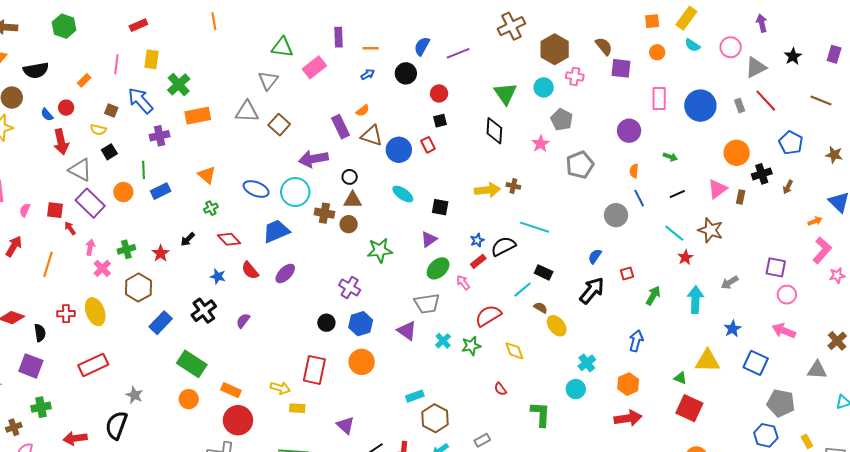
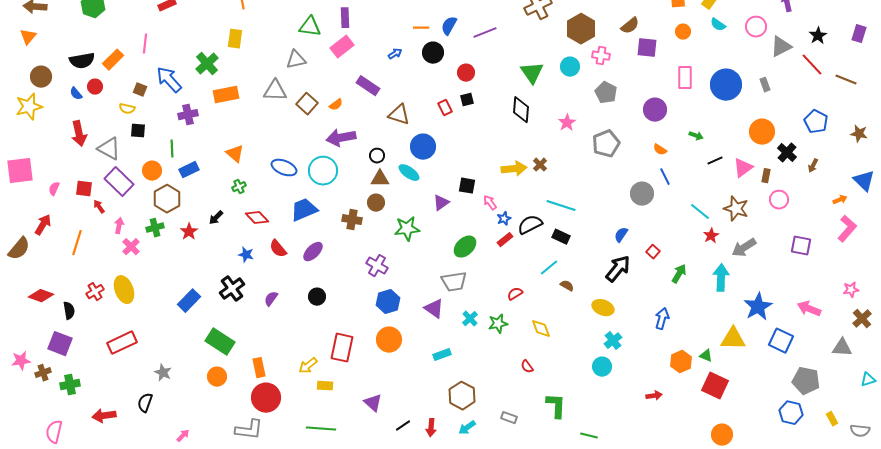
purple rectangle: (339, 37) -> (345, 18), moved
brown semicircle: (604, 46) -> (630, 26), turned 90
orange line: (371, 48) -> (421, 28), moved
yellow rectangle: (152, 59) -> (235, 39), moved
black semicircle: (36, 70) -> (82, 61), moved
orange rectangle: (84, 80) -> (113, 60), size x1.5
gray triangle: (268, 80) -> (296, 60), turned 40
red line: (766, 101) -> (812, 65), moved
orange semicircle: (363, 111) -> (336, 105), moved
gray pentagon: (562, 120) -> (606, 93), moved
purple rectangle: (341, 127) -> (368, 86), moved, turned -30
red arrow: (61, 142) -> (79, 134), moved
red rectangle: (428, 145) -> (445, 108), moved
blue circle: (399, 150) -> (423, 147), moved
black square: (109, 152) -> (138, 131), turned 35
orange semicircle: (634, 171) -> (660, 150), turned -64
black cross: (762, 174) -> (787, 153), turned -30
brown cross: (513, 186) -> (540, 165), turned 32
cyan ellipse: (403, 194) -> (409, 173), moved
black line: (677, 194) -> (715, 161), moved
brown cross: (324, 213) -> (352, 220), moved
purple triangle: (429, 239) -> (441, 203), moved
black rectangle: (544, 272) -> (561, 237), moved
red square: (627, 273) -> (653, 252), turned -32
pink star: (837, 275) -> (851, 290), moved
pink arrow: (463, 282) -> (490, 203), moved
gray arrow: (730, 282) -> (744, 248), moved, size x1.4
brown hexagon: (138, 288) -> (167, 199), moved
pink circle: (787, 295) -> (779, 200), moved
red cross: (66, 314) -> (95, 292), turned -30
red semicircle: (488, 316) -> (515, 294), size x0.6
black circle: (326, 323) -> (317, 297), moved
yellow ellipse: (557, 326) -> (603, 308), moved, turned -30
blue star: (733, 329) -> (758, 307), size x1.6
orange hexagon: (628, 384) -> (681, 362), moved
yellow arrow: (280, 388) -> (308, 366), turned 126
orange rectangle: (231, 390) -> (259, 368), turned 54
cyan rectangle: (415, 396) -> (442, 355), moved
green L-shape: (541, 414) -> (556, 406), moved
red arrow: (628, 418) -> (654, 396), size x0.6
black semicircle: (116, 425) -> (145, 403), size x0.7
brown cross: (14, 427) -> (43, 373), moved
gray rectangle: (482, 440) -> (509, 418), turned 49

